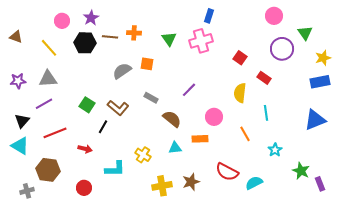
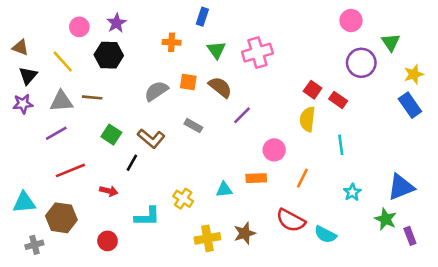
blue rectangle: (209, 16) -> (202, 17), moved
brown line: (110, 37) -> (92, 97), moved
red square: (240, 58) -> (313, 90), moved
blue rectangle: (320, 82) -> (410, 105), turned 66
brown semicircle: (172, 119) -> (220, 87), moved
blue triangle: (315, 120) -> (401, 187), moved
black triangle: (22, 121) -> (28, 76), moved
orange line: (245, 134) -> (302, 178), moved, turned 56
cyan triangle: (20, 146) -> (24, 202), moved, turned -36
cyan semicircle: (254, 183) -> (325, 235), turned -126

